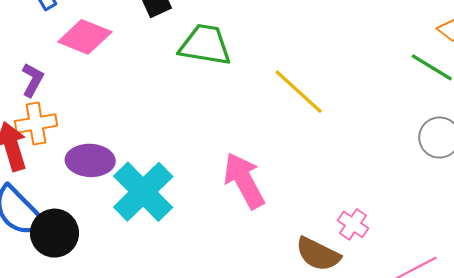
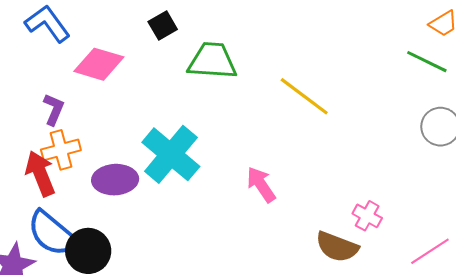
pink arrow: (244, 181) -> (261, 185), size x0.7
cyan cross: (143, 192) -> (171, 154), moved

